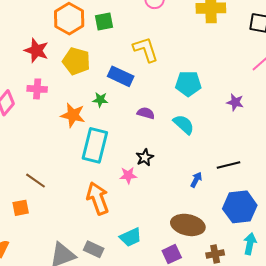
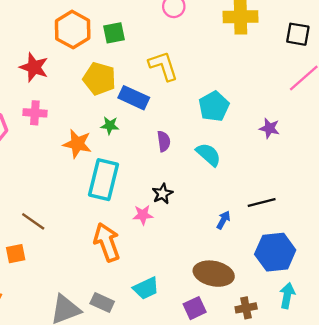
yellow pentagon: (76, 61) -> (99, 79), moved
cyan pentagon: (188, 84) -> (214, 106), turned -30
purple semicircle: (146, 113) -> (164, 141), turned 66

